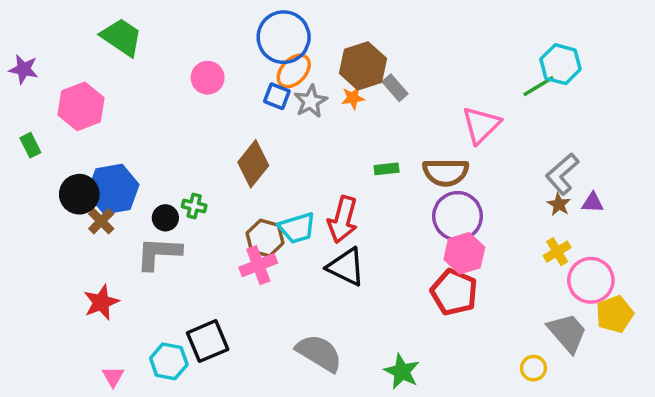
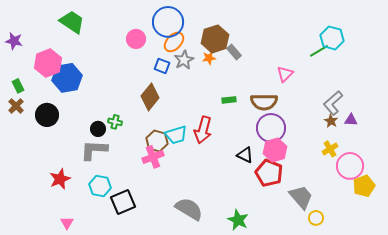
pink circle: (208, 78) -> (136, 39), moved
blue square: (277, 96) -> (162, 66), moved
pink triangle: (481, 125) -> (285, 74), size x0.7
blue hexagon: (113, 189) -> (67, 78), moved
brown cross: (101, 221) -> (16, 106), moved
black triangle: (346, 267) -> (245, 155), moved, size x0.7
gray trapezoid: (567, 333) -> (301, 197), moved
cyan hexagon: (169, 361) -> (100, 186), moved

